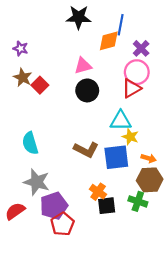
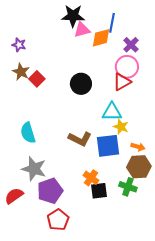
pink triangle: (83, 66) -> (82, 30), moved
red pentagon: (62, 224) -> (58, 220), moved

